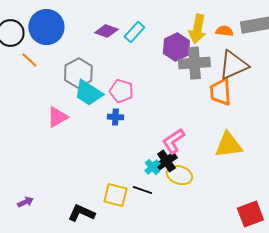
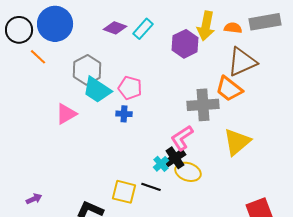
gray cross: (194, 63) -> (203, 105), moved
orange trapezoid: (220, 92) -> (229, 89), turned -48
yellow triangle: (228, 145) -> (237, 142), turned -32

